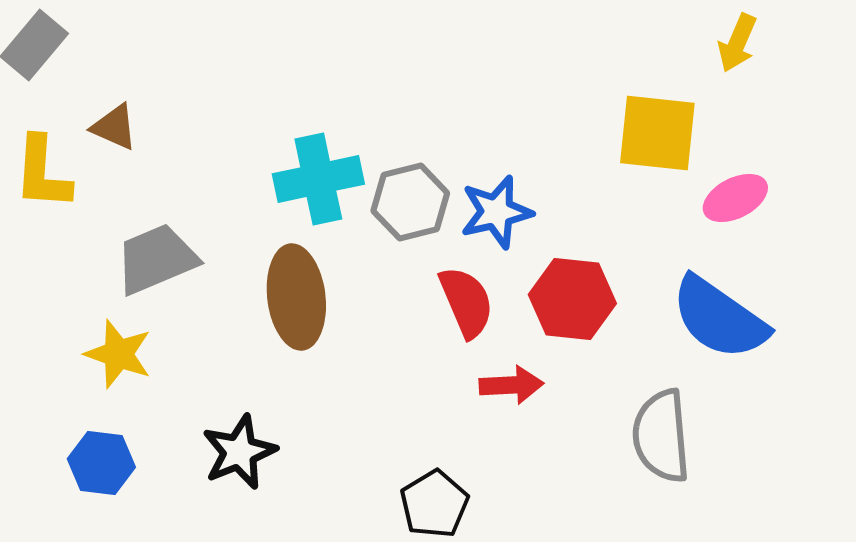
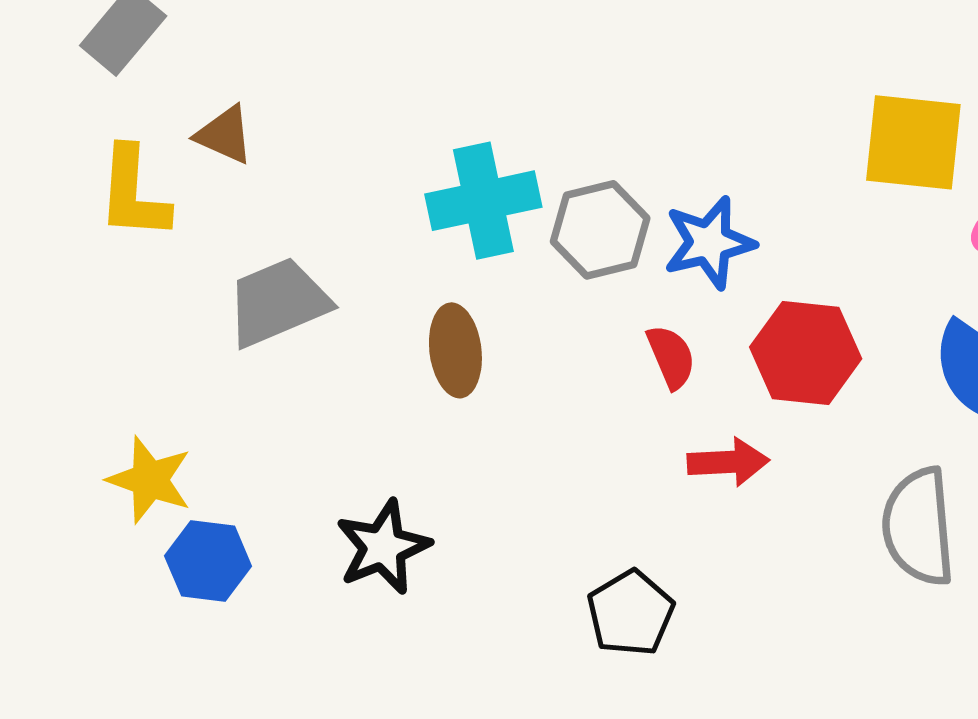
brown ellipse: (296, 297) -> (455, 350), size x0.7
red semicircle: (466, 302) -> (671, 357), size x0.7
yellow star: (118, 354) -> (150, 480), moved

